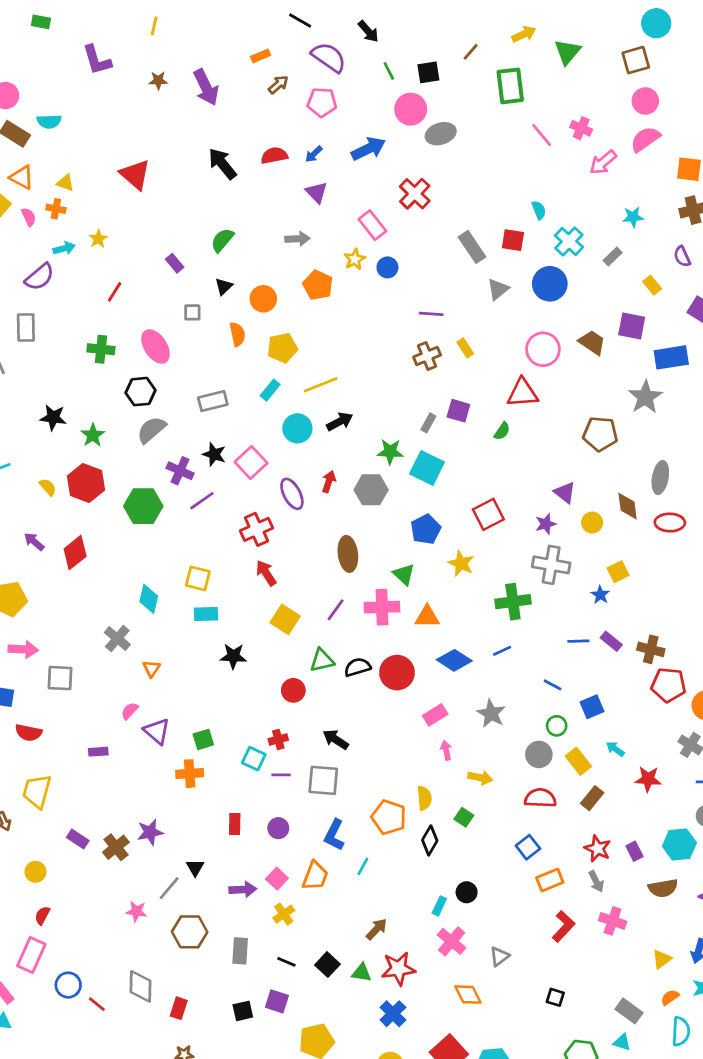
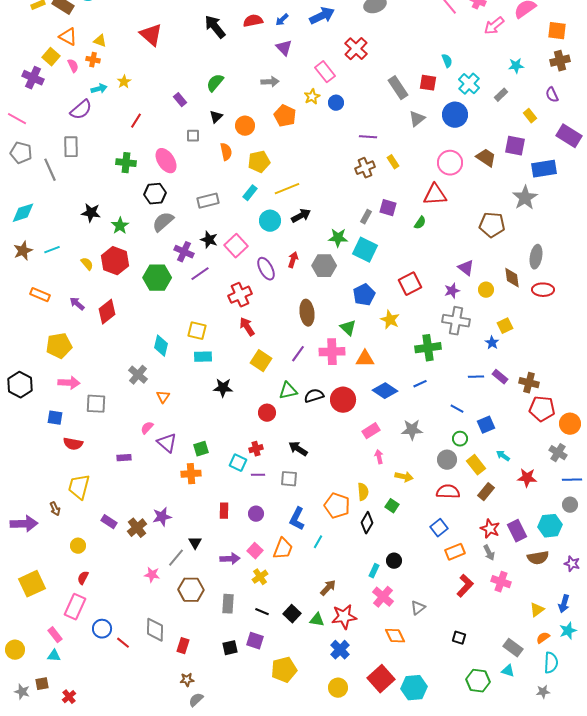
gray star: (491, 714) -> (412, 430), turned -30
gray square: (323, 780) -> (289, 479), size x0.7
purple rectangle: (634, 851) -> (517, 531), size x1.5

